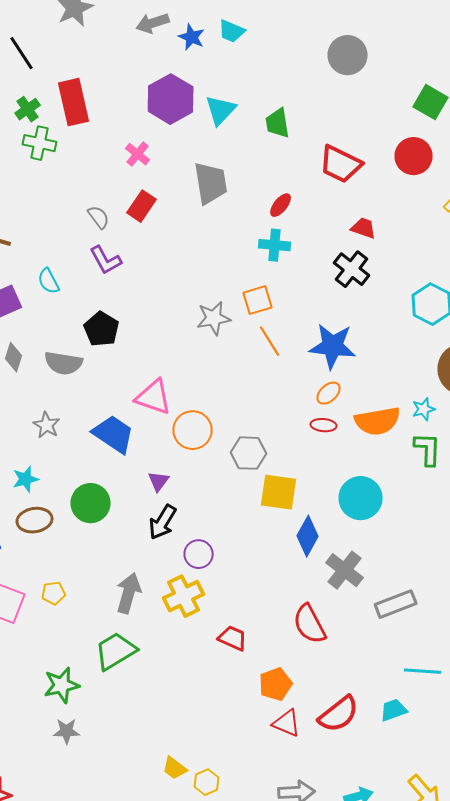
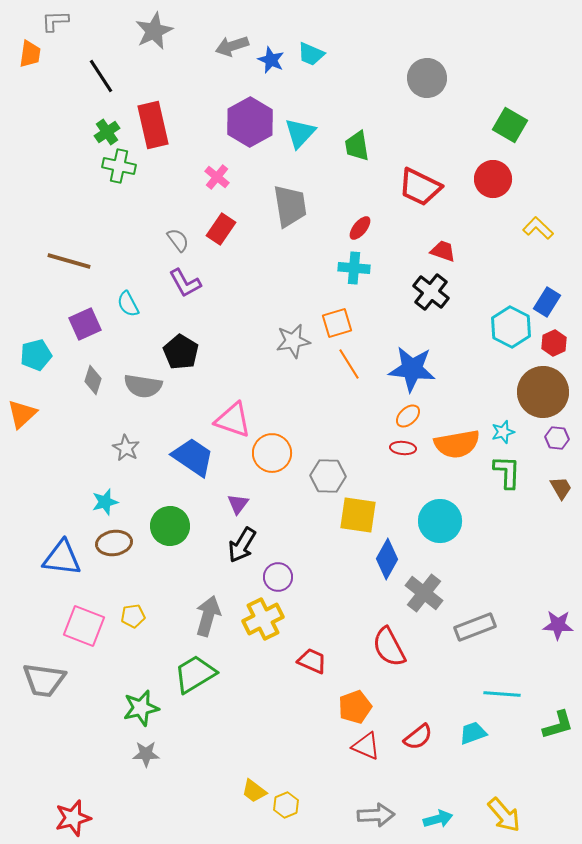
red semicircle: (339, 714) -> (418, 737), size x0.7

